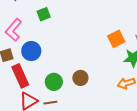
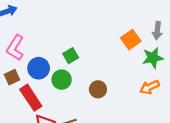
green square: (44, 14) -> (71, 56), moved
green circle: (54, 82) -> (62, 80), moved

